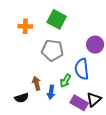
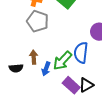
gray pentagon: (52, 50) -> (38, 21), moved
green arrow: (65, 81) -> (62, 61), size x1.5

